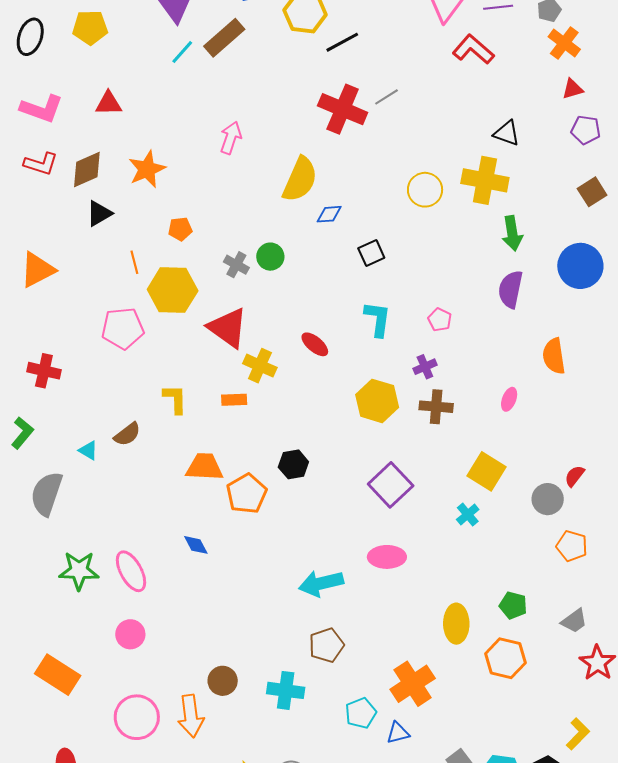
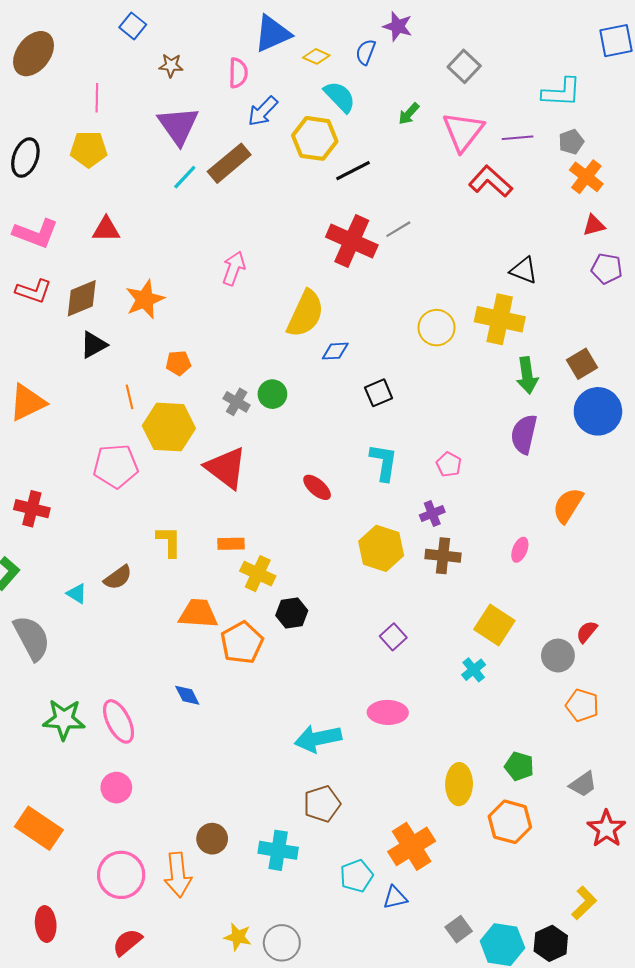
brown square: (592, 192) -> (582, 364), moved
orange semicircle: (554, 356) -> (568, 505), turned 39
yellow cross: (260, 366) -> (258, 574), moved
purple square: (391, 485) -> (393, 637), size x0.6
gray semicircle: (47, 494) -> (32, 638), turned 132

